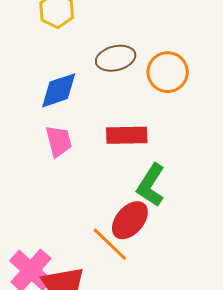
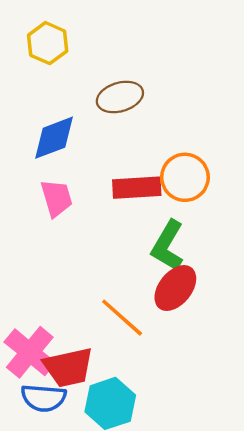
orange circle: (168, 72) -> (185, 177), moved
red ellipse: (130, 220) -> (175, 288), moved

